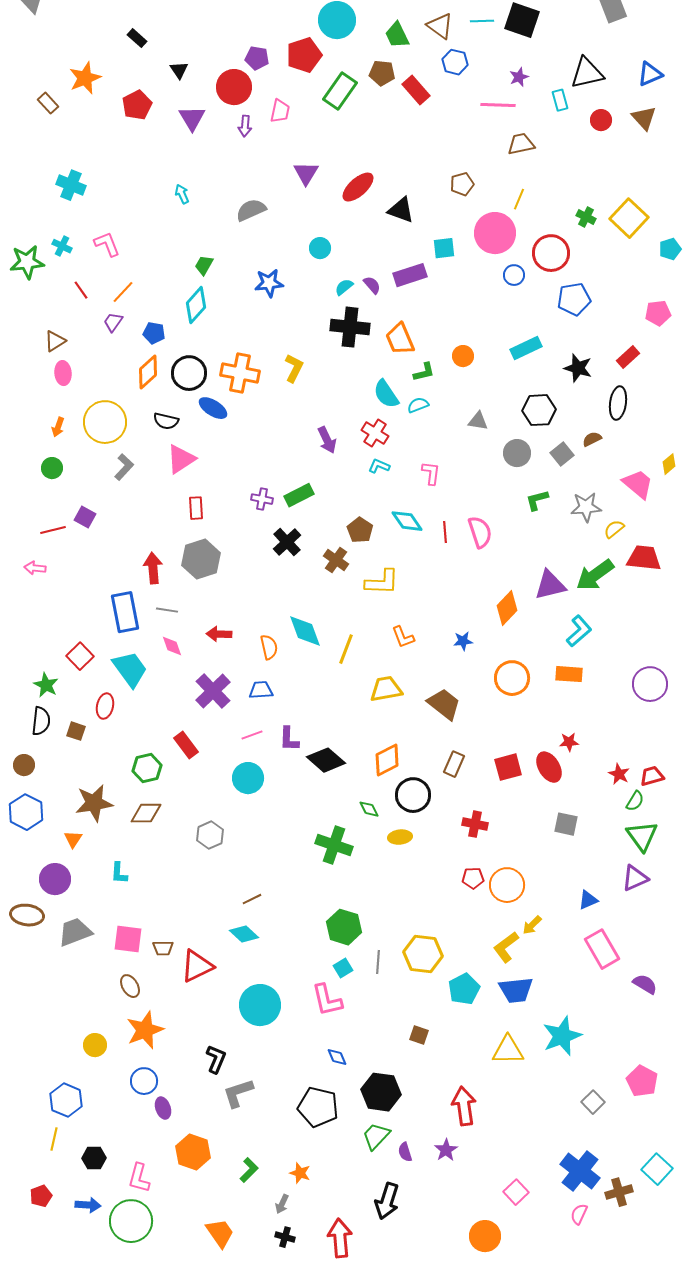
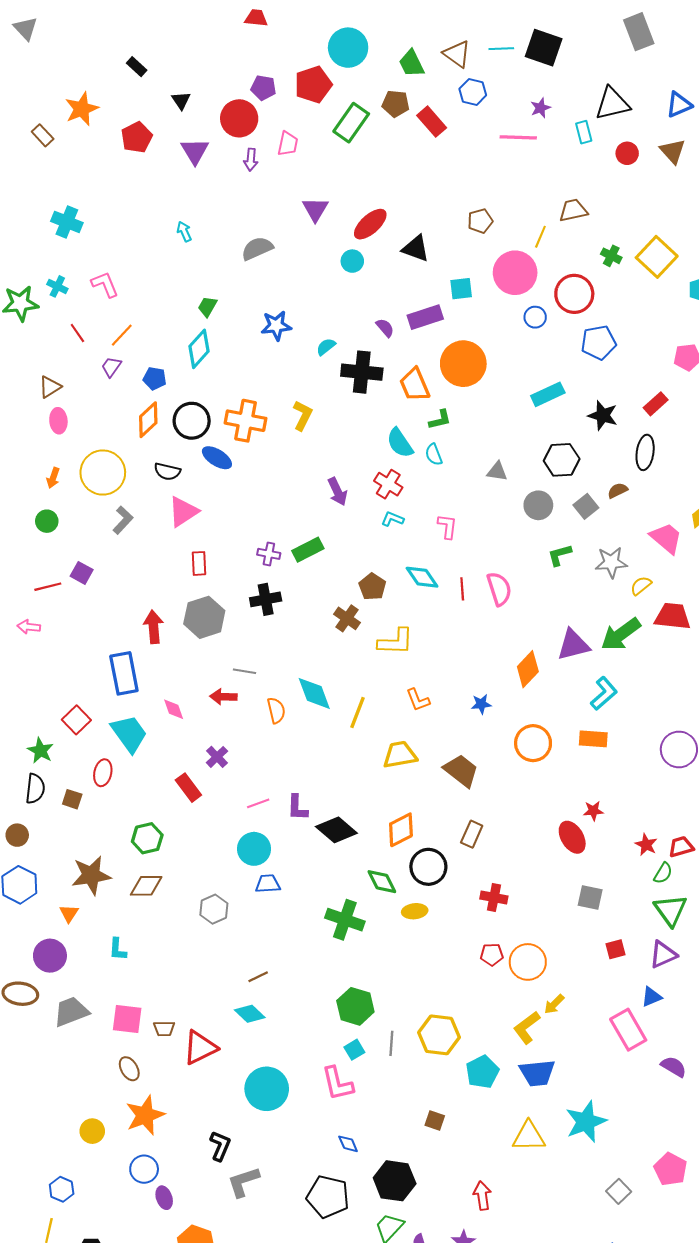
brown trapezoid: (521, 144) -> (573, 210), moved
cyan circle: (320, 248) -> (352, 261), moved
cyan semicircle: (344, 287) -> (326, 347), moved
orange circle: (463, 356) -> (463, 364), moved, size x2.0
cyan semicircle: (418, 405) -> (434, 455), turned -90
black cross: (287, 542) -> (266, 599), moved, turned 32
gray line: (167, 610) -> (244, 671), moved
blue trapezoid: (261, 690) -> (268, 884), moved
purple cross: (213, 691) -> (217, 757), size x0.6
red rectangle: (186, 745) -> (188, 788), moved
red square: (508, 767) -> (615, 949), moved, size x0.7
green diamond: (369, 809) -> (382, 882), size x1.4
blue triangle: (588, 900) -> (651, 997), moved
blue hexagon: (66, 1100) -> (62, 1189), size x0.7
red arrow: (464, 1106) -> (482, 1196), size x0.7

